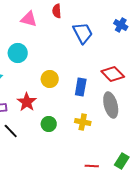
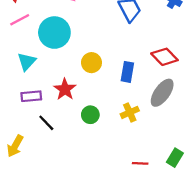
cyan circle: (18, 53) -> (54, 33), size x1.4
gray ellipse: (111, 105) -> (162, 93), turned 50
yellow cross: (83, 122) -> (130, 112), turned -35

